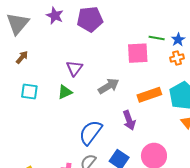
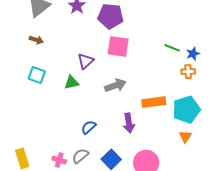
pink square: (138, 53) -> (118, 46), moved
brown arrow: (22, 57) -> (36, 40), turned 56
blue semicircle: (91, 132) -> (89, 127), size x0.6

